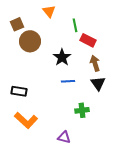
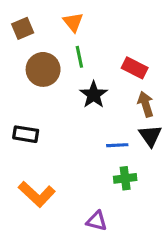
brown square: (17, 24) -> (23, 28), moved
green line: (75, 25) -> (79, 57), moved
blue line: (68, 81) -> (117, 145), moved
black rectangle: (19, 91) -> (26, 134), moved

